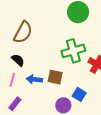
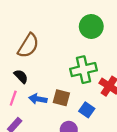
blue square: (79, 94) -> (87, 110), moved

